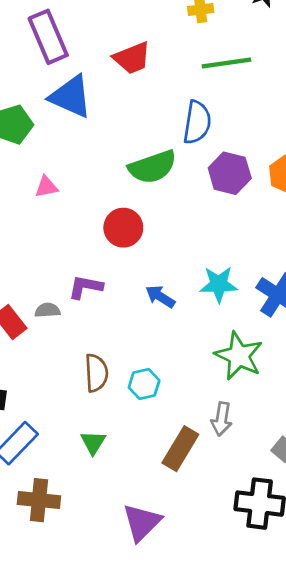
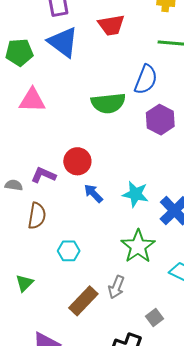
pink triangle: (46, 187) -> (32, 100), size x1.6
red circle: (123, 228) -> (77, 161), moved
brown semicircle: (96, 373) -> (37, 216), moved

